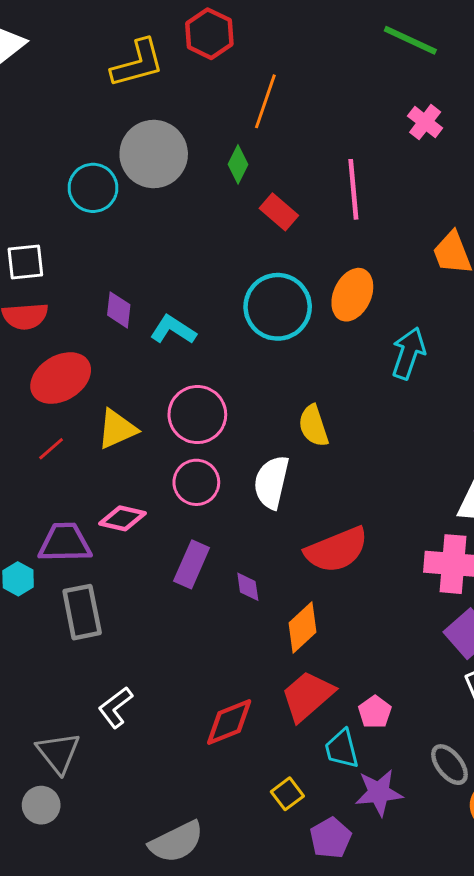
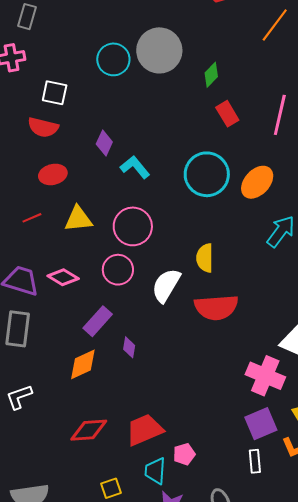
orange line: (265, 101) -> (275, 25), moved
red ellipse: (61, 378) -> (53, 174), size x0.7
red semicircle: (337, 550) -> (216, 307), moved
orange diamond: (303, 627) -> (83, 364), moved

